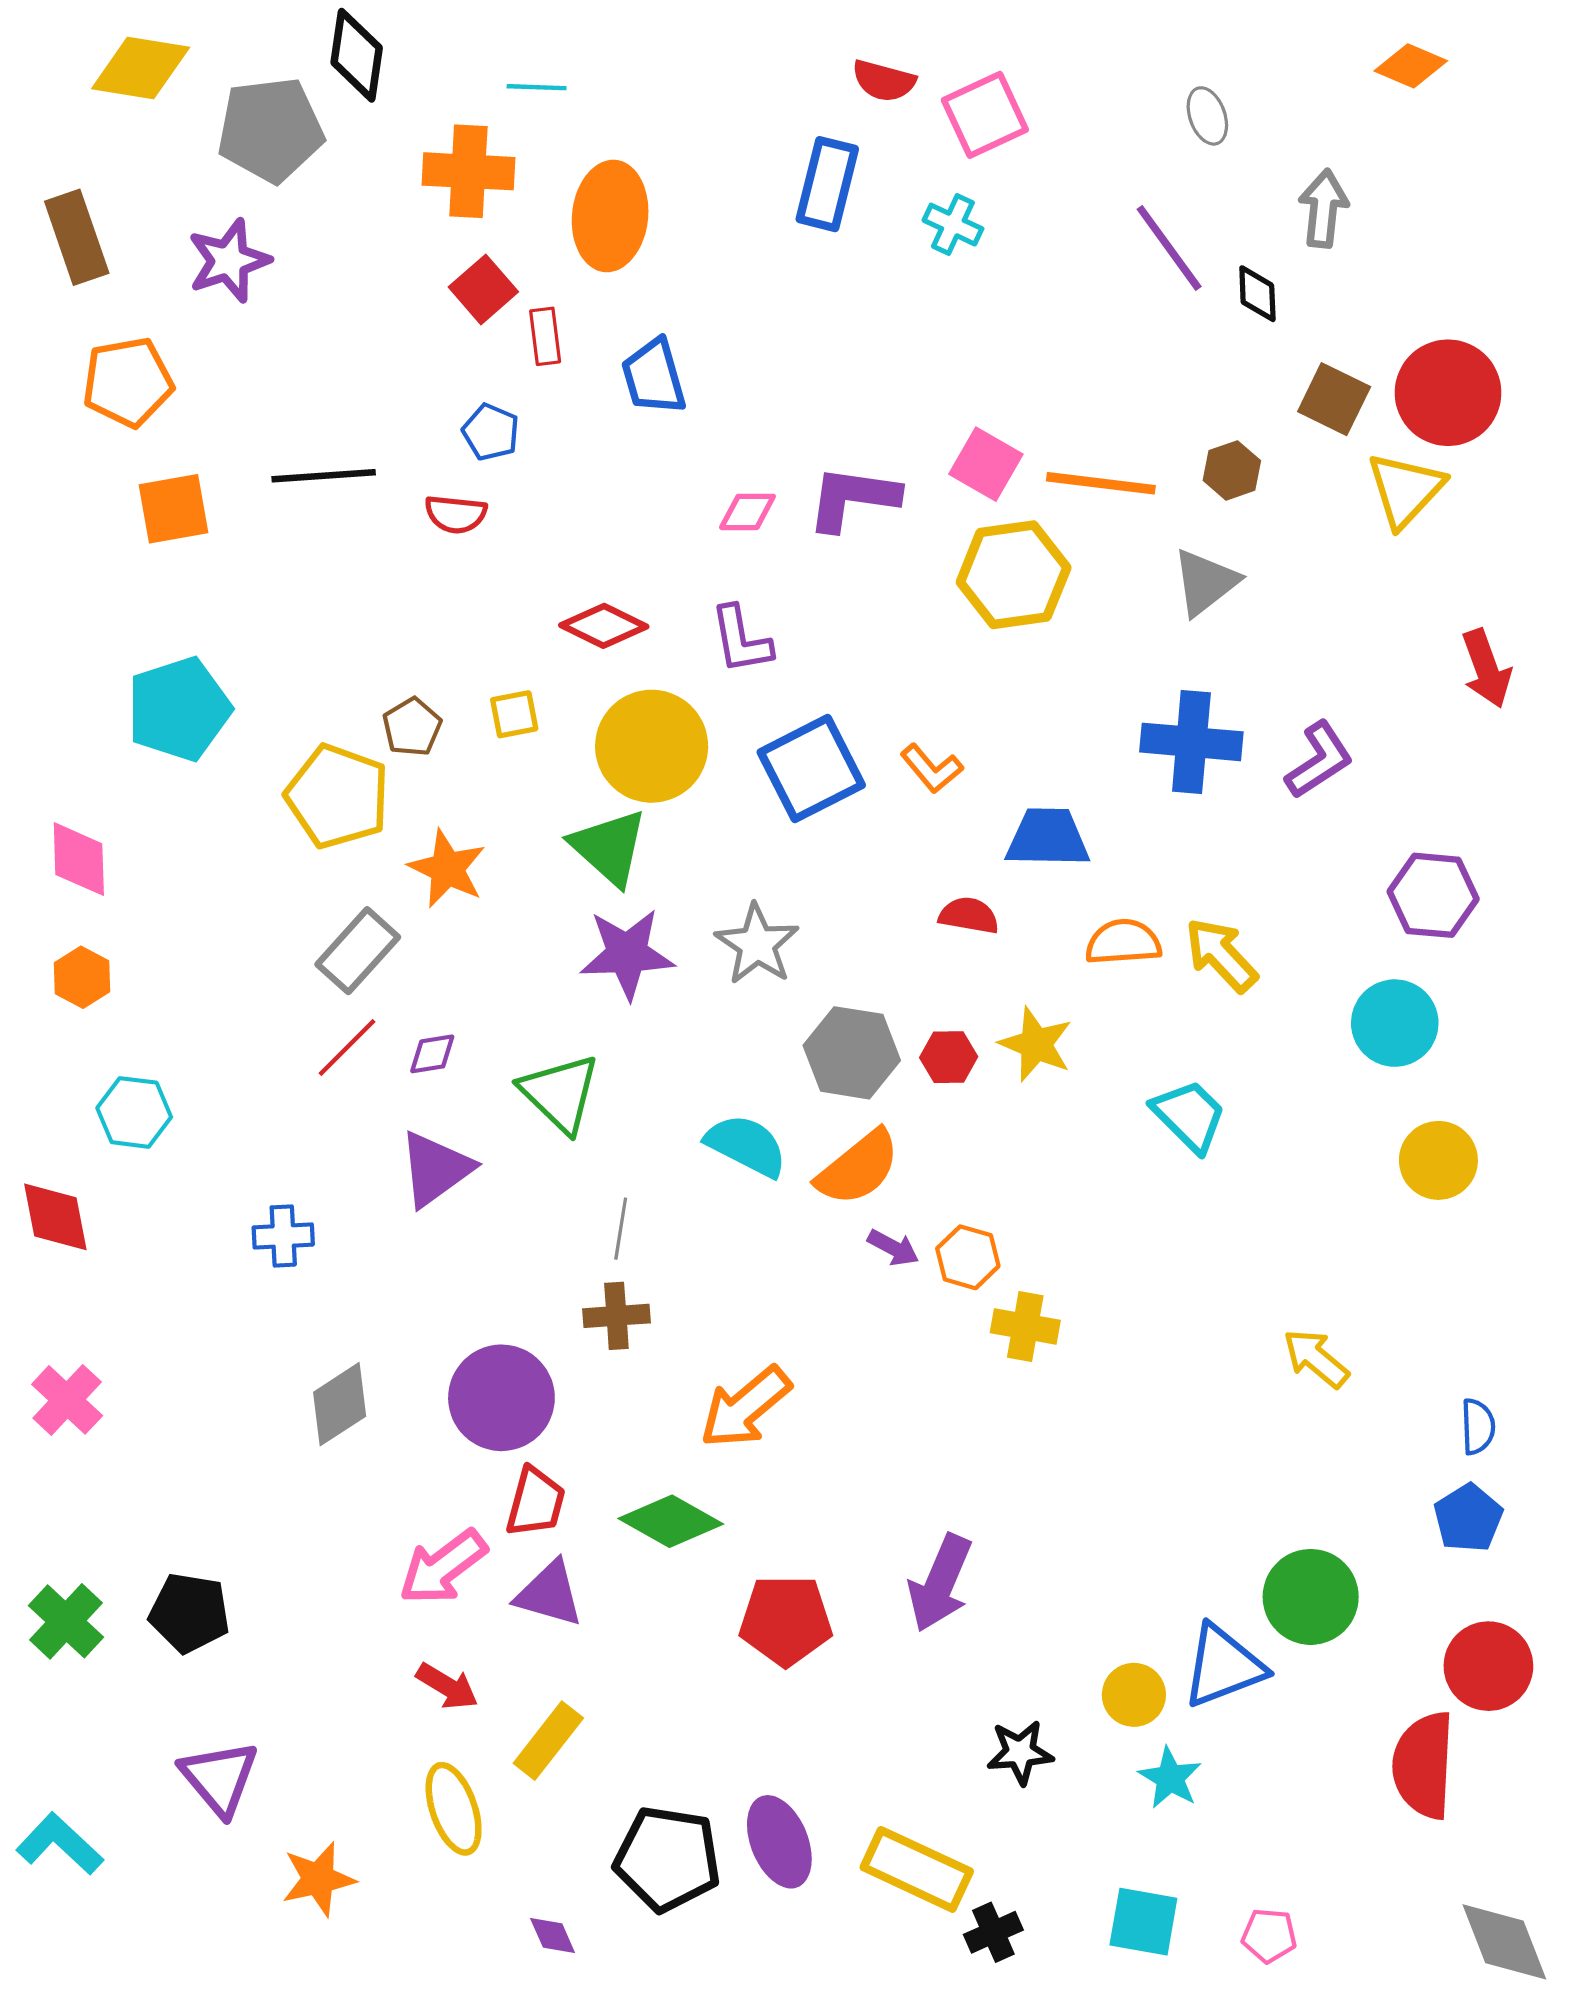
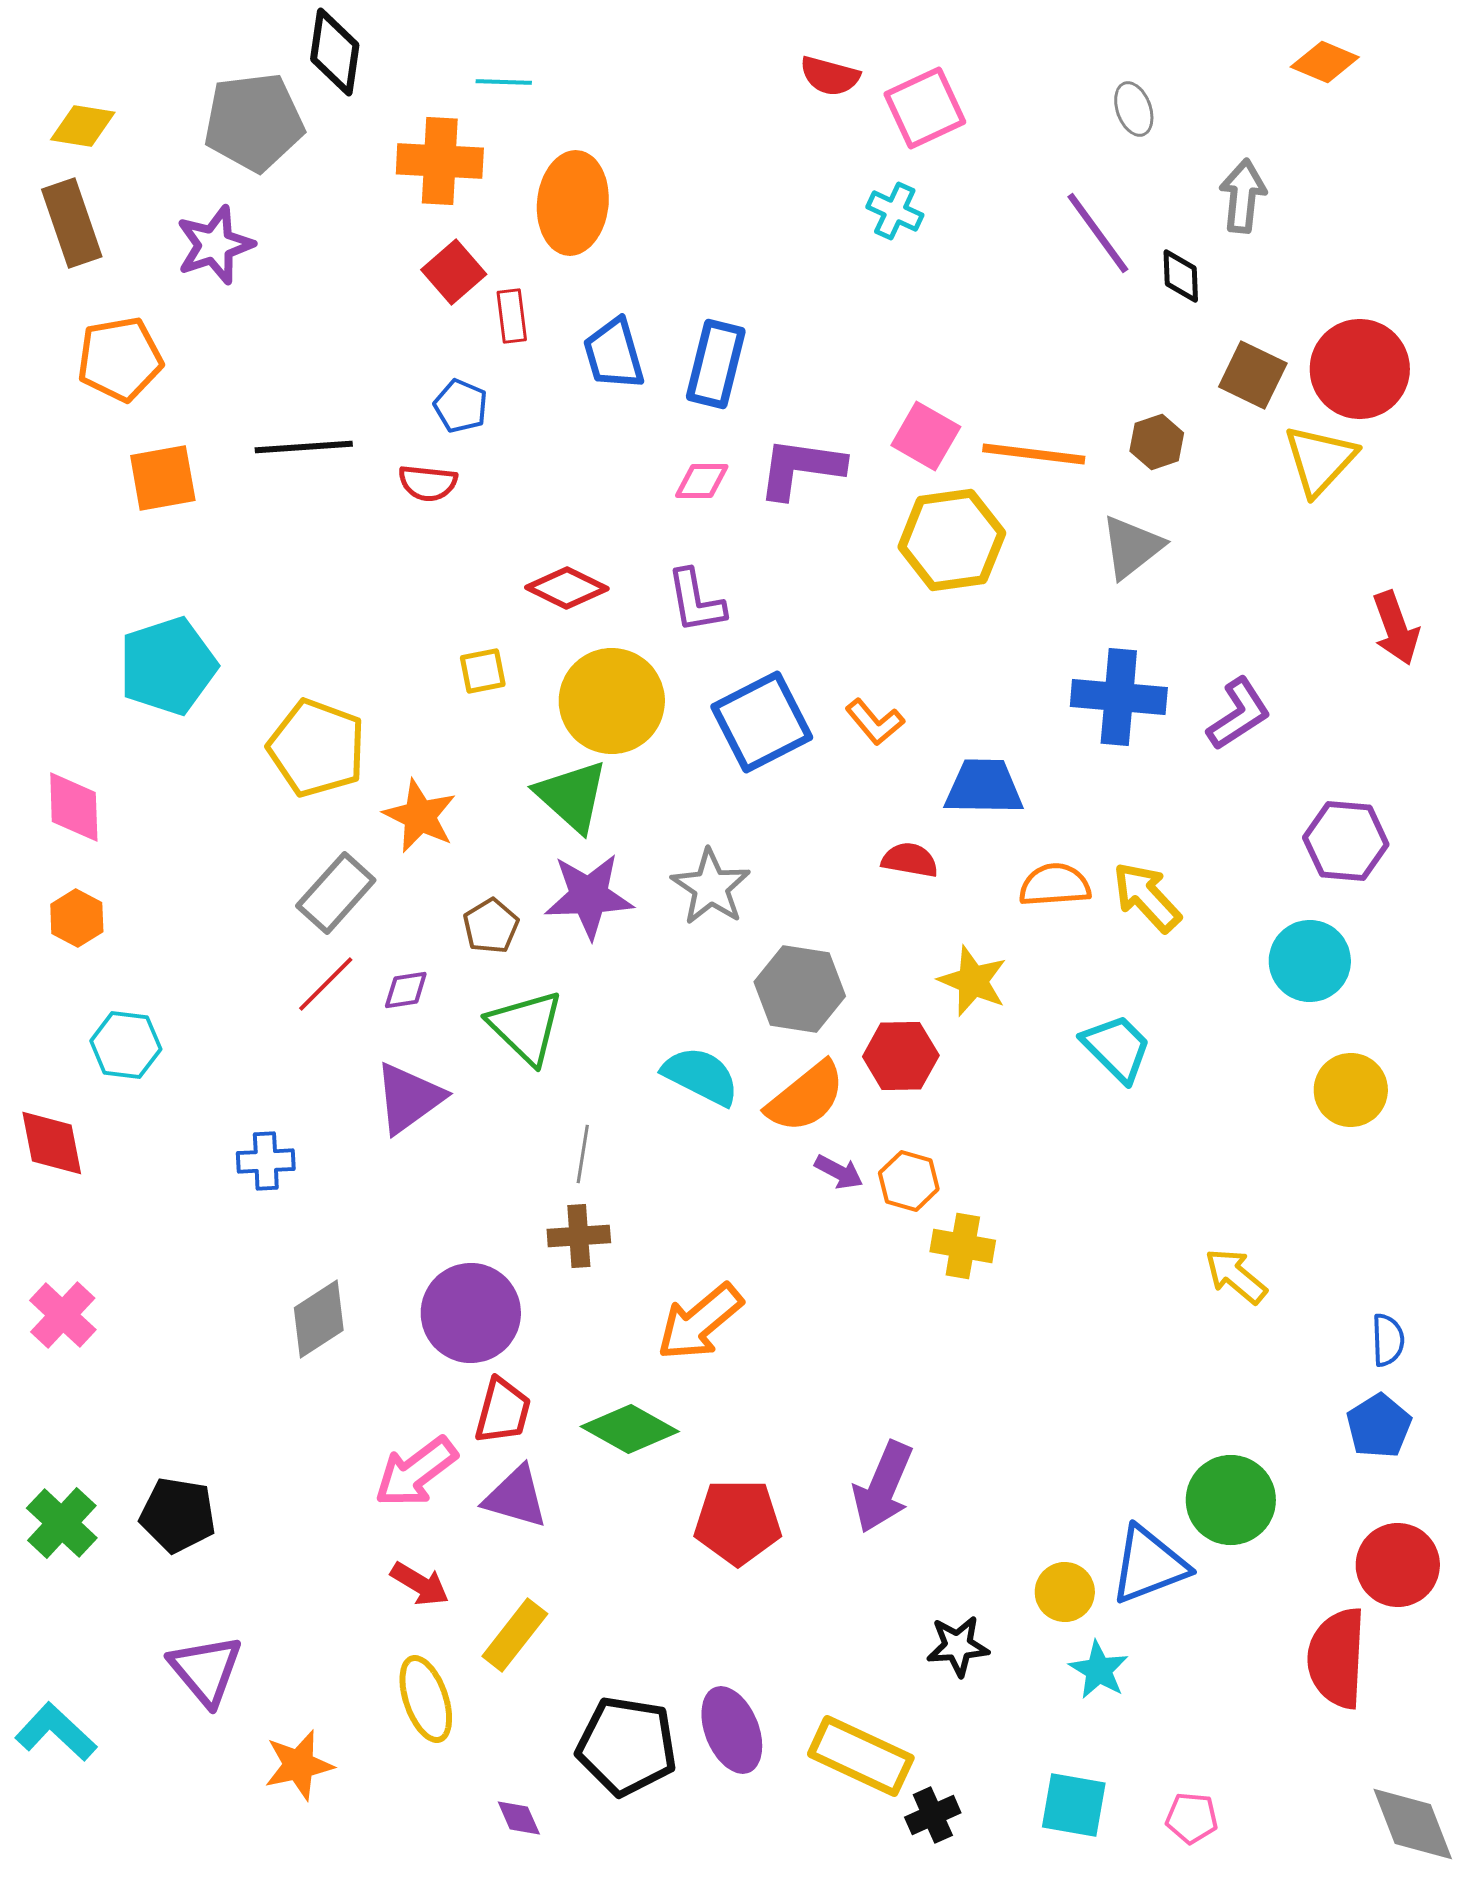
yellow diamond: (141, 68) -> (83, 126), moved, size x0.7
blue rectangle: (827, 184) -> (716, 364), moved
brown pentagon: (412, 727) -> (491, 926), moved
red hexagon: (949, 1057) -> (901, 1056), moved, size x1.4

